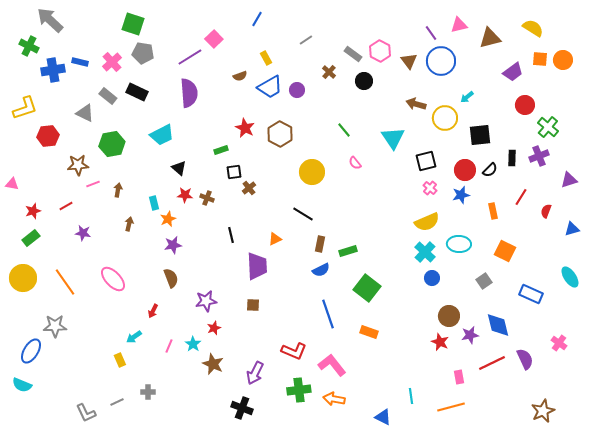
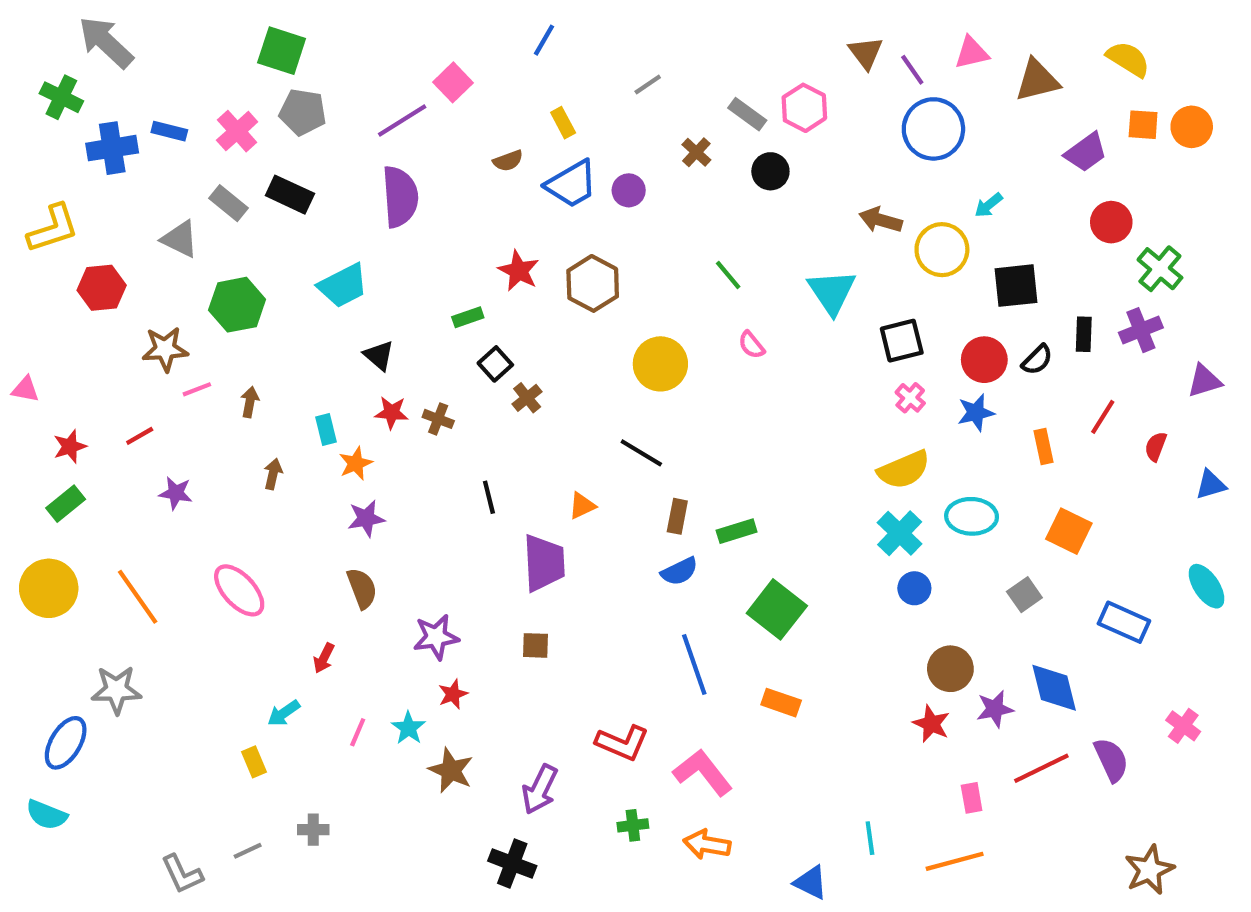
brown triangle: (409, 61) -> (866, 53), moved
black square: (234, 172) -> (495, 364), turned -35
green cross: (299, 390) -> (633, 825), size x0.6

